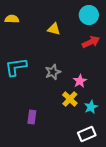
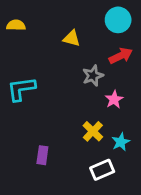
gray star: (53, 72) -> (93, 76), moved
pink star: (80, 81) -> (114, 99), moved
white rectangle: (87, 134) -> (102, 170), moved

